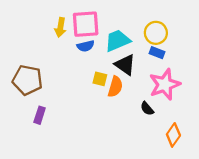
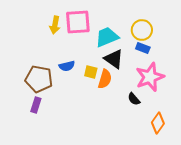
blue semicircle: (86, 46) -> (67, 66), moved
brown pentagon: (27, 80) -> (39, 79), moved

